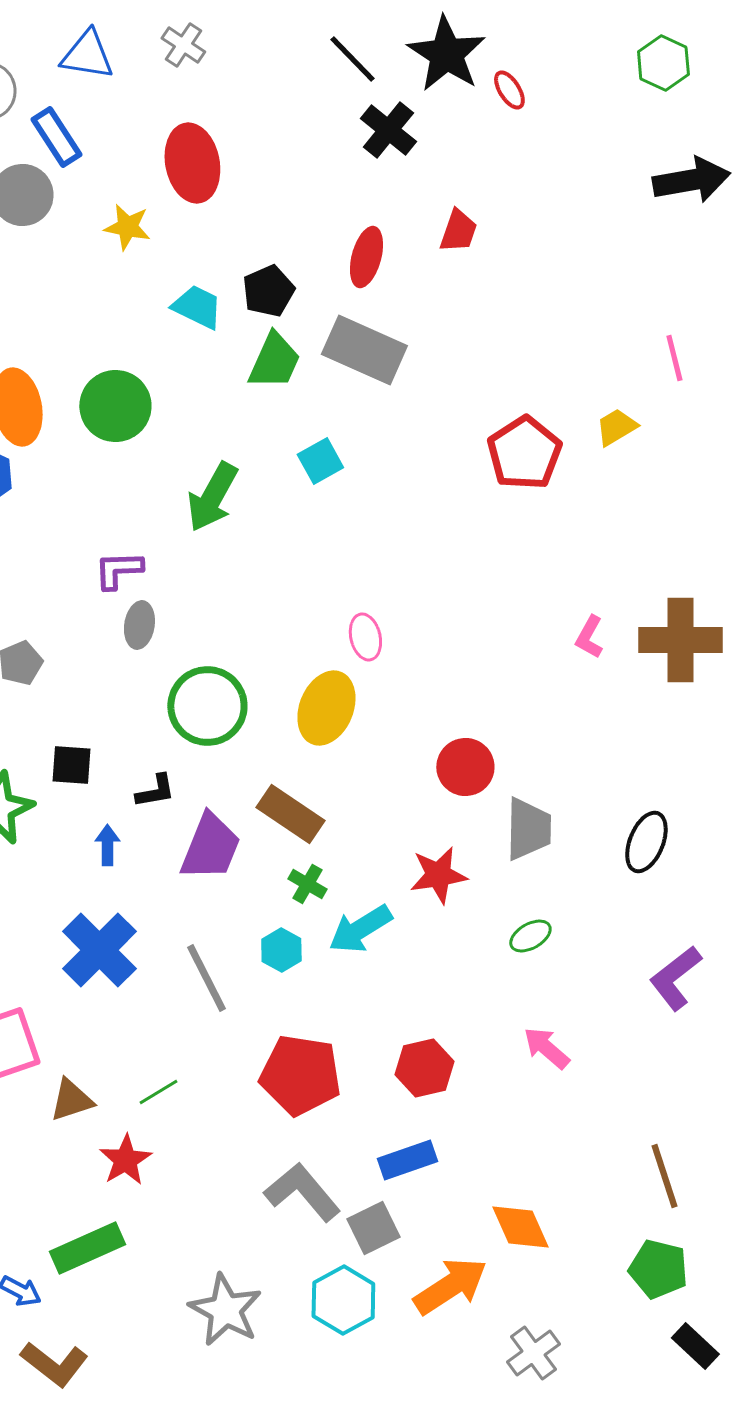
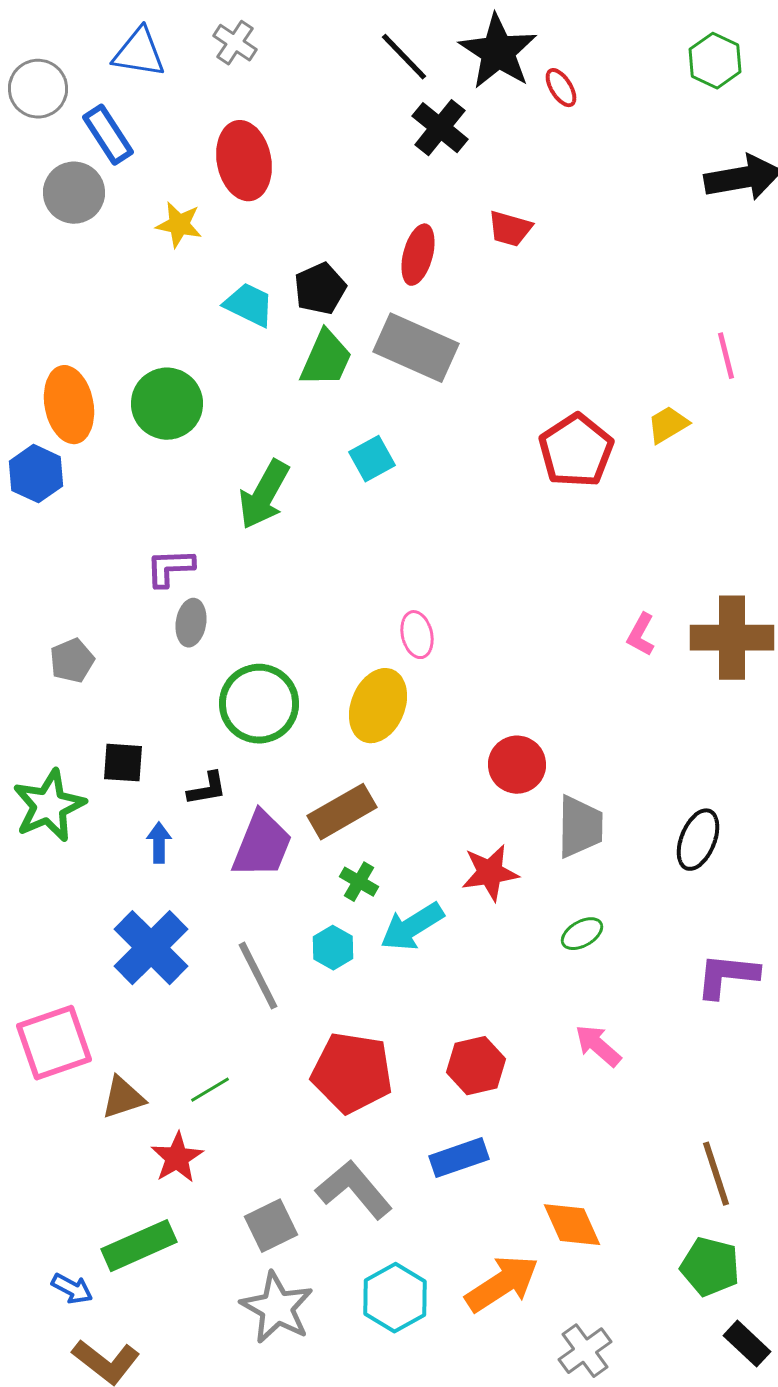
red trapezoid: (458, 231) -> (510, 229), turned 87
brown rectangle: (290, 814) -> (342, 812), turned -64
purple L-shape: (675, 978) -> (727, 976), turned 44
gray square: (373, 1228) -> (271, 1226), moved

